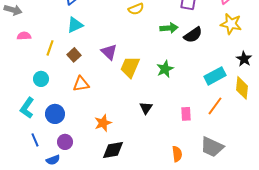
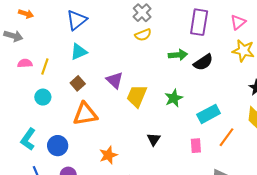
yellow line: (50, 48) -> (45, 66), moved
cyan rectangle: (215, 76) -> (209, 114), moved
cyan circle: (41, 79) -> (43, 97), moved
orange triangle: (81, 84) -> (85, 114), size x1.4

